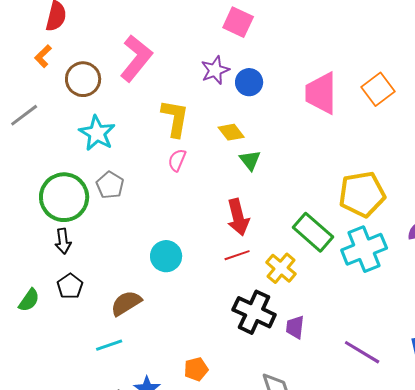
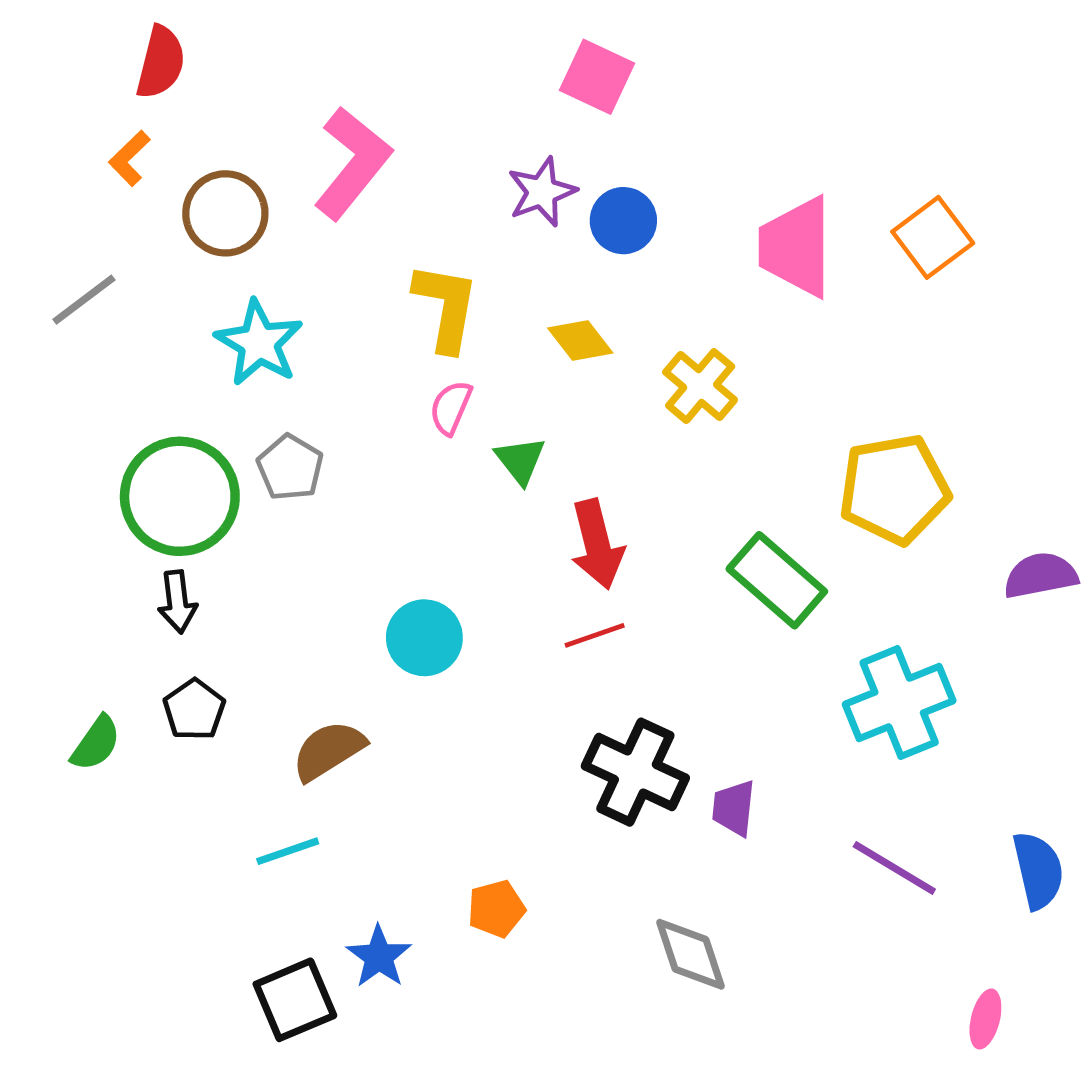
green triangle: (250, 160) -> (520, 460), moved
cyan cross: (364, 249) -> (899, 703), moved
yellow cross: (281, 268) -> (700, 386), moved

